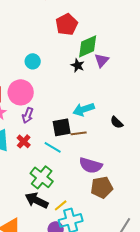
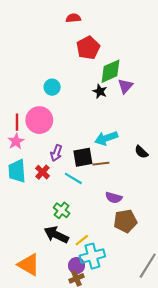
purple arrow: (28, 115) -> (56, 153), moved
purple semicircle: (91, 165) -> (114, 198), size x0.7
green cross: (42, 177) -> (62, 210), size x0.7

